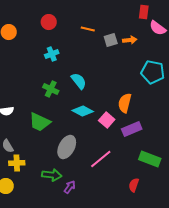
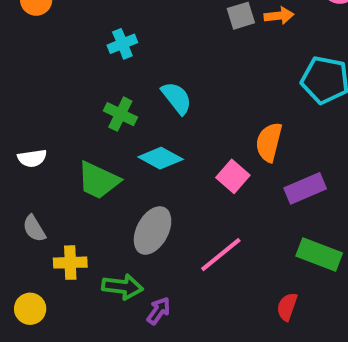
cyan diamond: (83, 111) -> (161, 158), moved
purple rectangle: (132, 129) -> (305, 188), moved
yellow cross: (17, 163) -> (70, 263), moved

